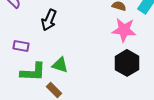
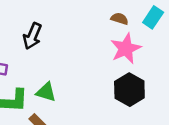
pink star: (124, 30) -> (126, 49), turned -30

